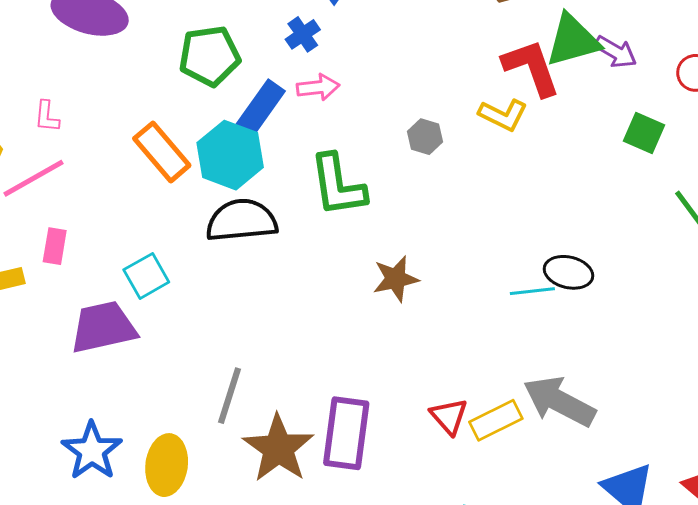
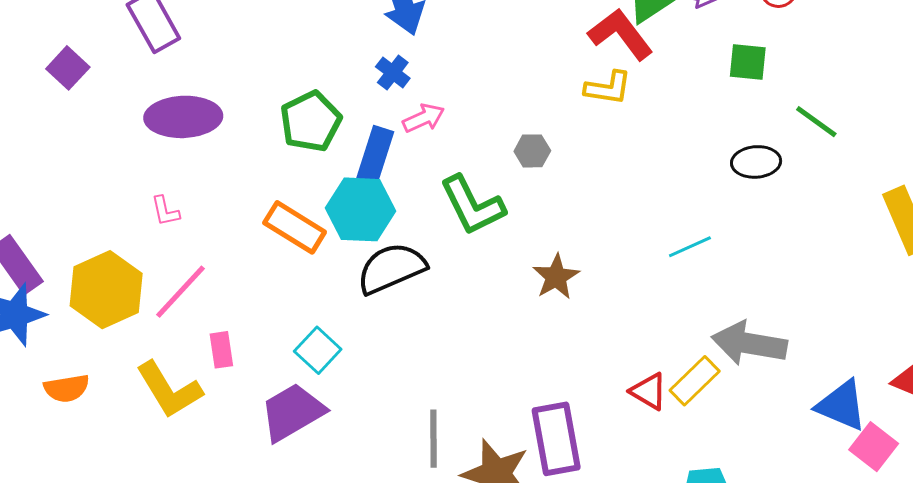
pink L-shape: (47, 116) -> (165, 211), moved
gray hexagon: (425, 137) -> (532, 151), moved
black ellipse: (569, 272) -> (756, 162), moved

